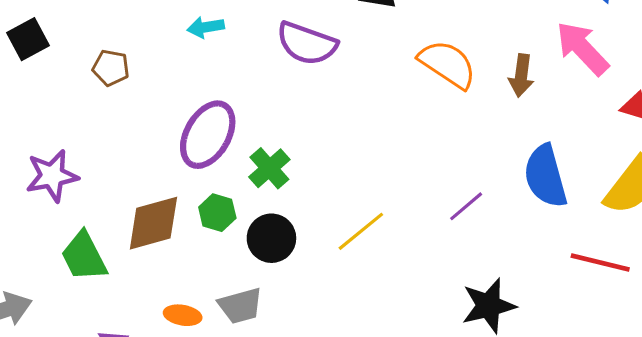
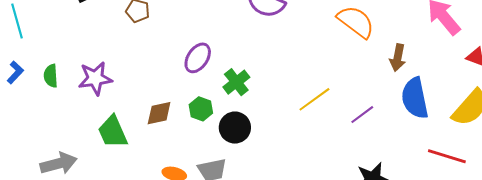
brown arrow: (521, 75) -> (398, 58), moved
purple ellipse: (208, 135) -> (198, 58), size x0.7
brown diamond: (153, 223) -> (159, 113), size x0.7
yellow line: (361, 231) -> (314, 99), moved

